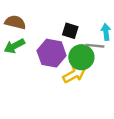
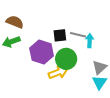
black square: (70, 31) -> (60, 35), turned -32
gray line: (95, 46) -> (78, 35), moved

